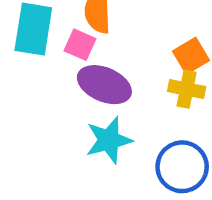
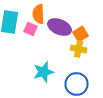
purple ellipse: (104, 85) -> (60, 27), moved

